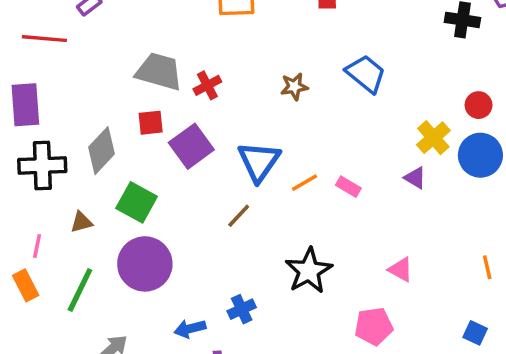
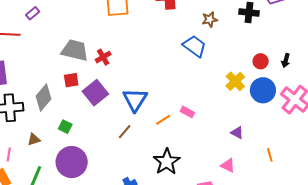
brown star: (294, 87) -> (210, 20), moved
purple triangle: (415, 178) -> (237, 133), moved
orange line: (305, 183) -> (163, 120), moved
green square: (137, 202) -> (65, 127), size x0.6
pink triangle: (401, 270) -> (228, 165), moved

